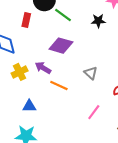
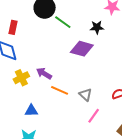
red rectangle: (26, 20) -> (13, 27), moved
purple diamond: (61, 46) -> (82, 49), moved
gray triangle: (91, 73) -> (85, 95), moved

